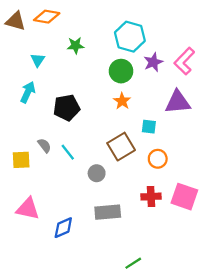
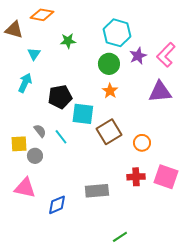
brown triangle: (16, 21) -> (14, 30), moved
cyan square: (149, 127) -> (83, 114), moved, size x1.6
gray circle: (97, 173) -> (35, 156), moved

